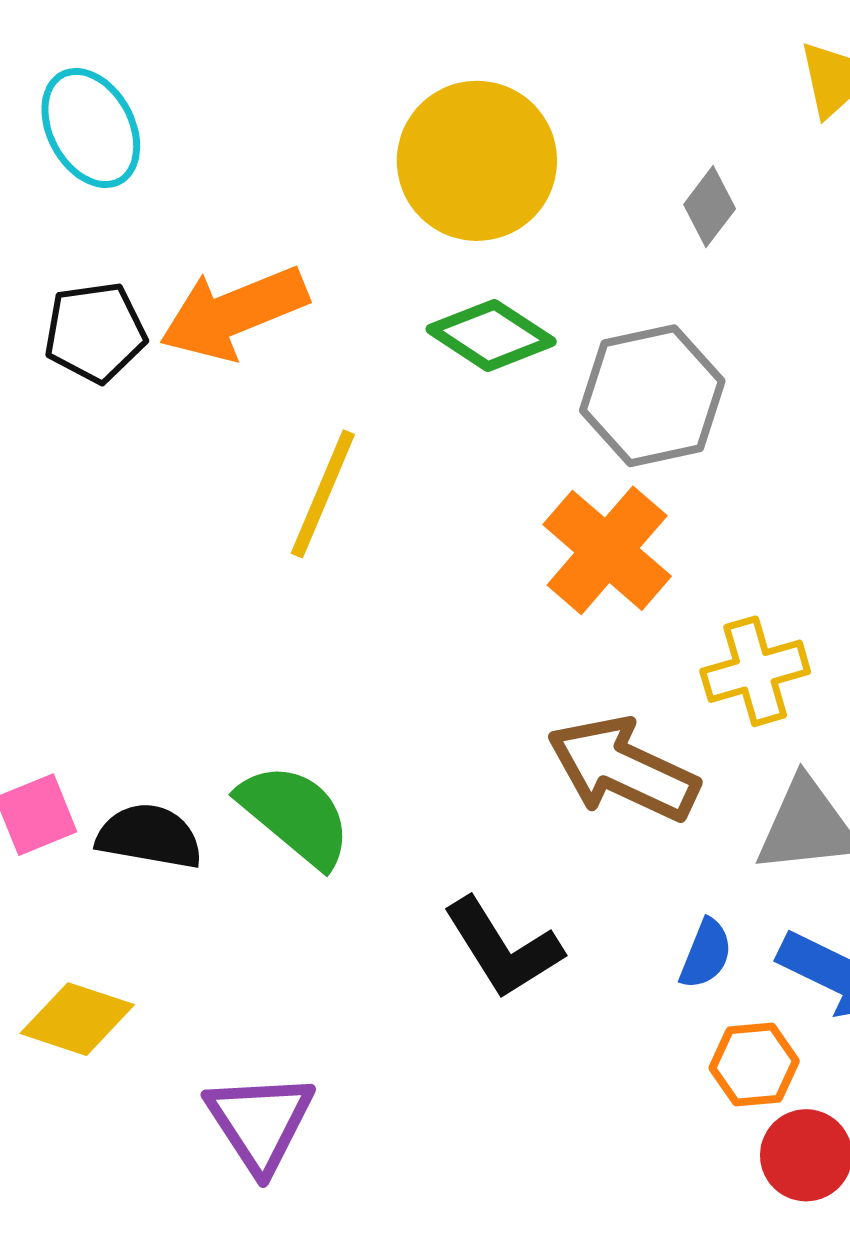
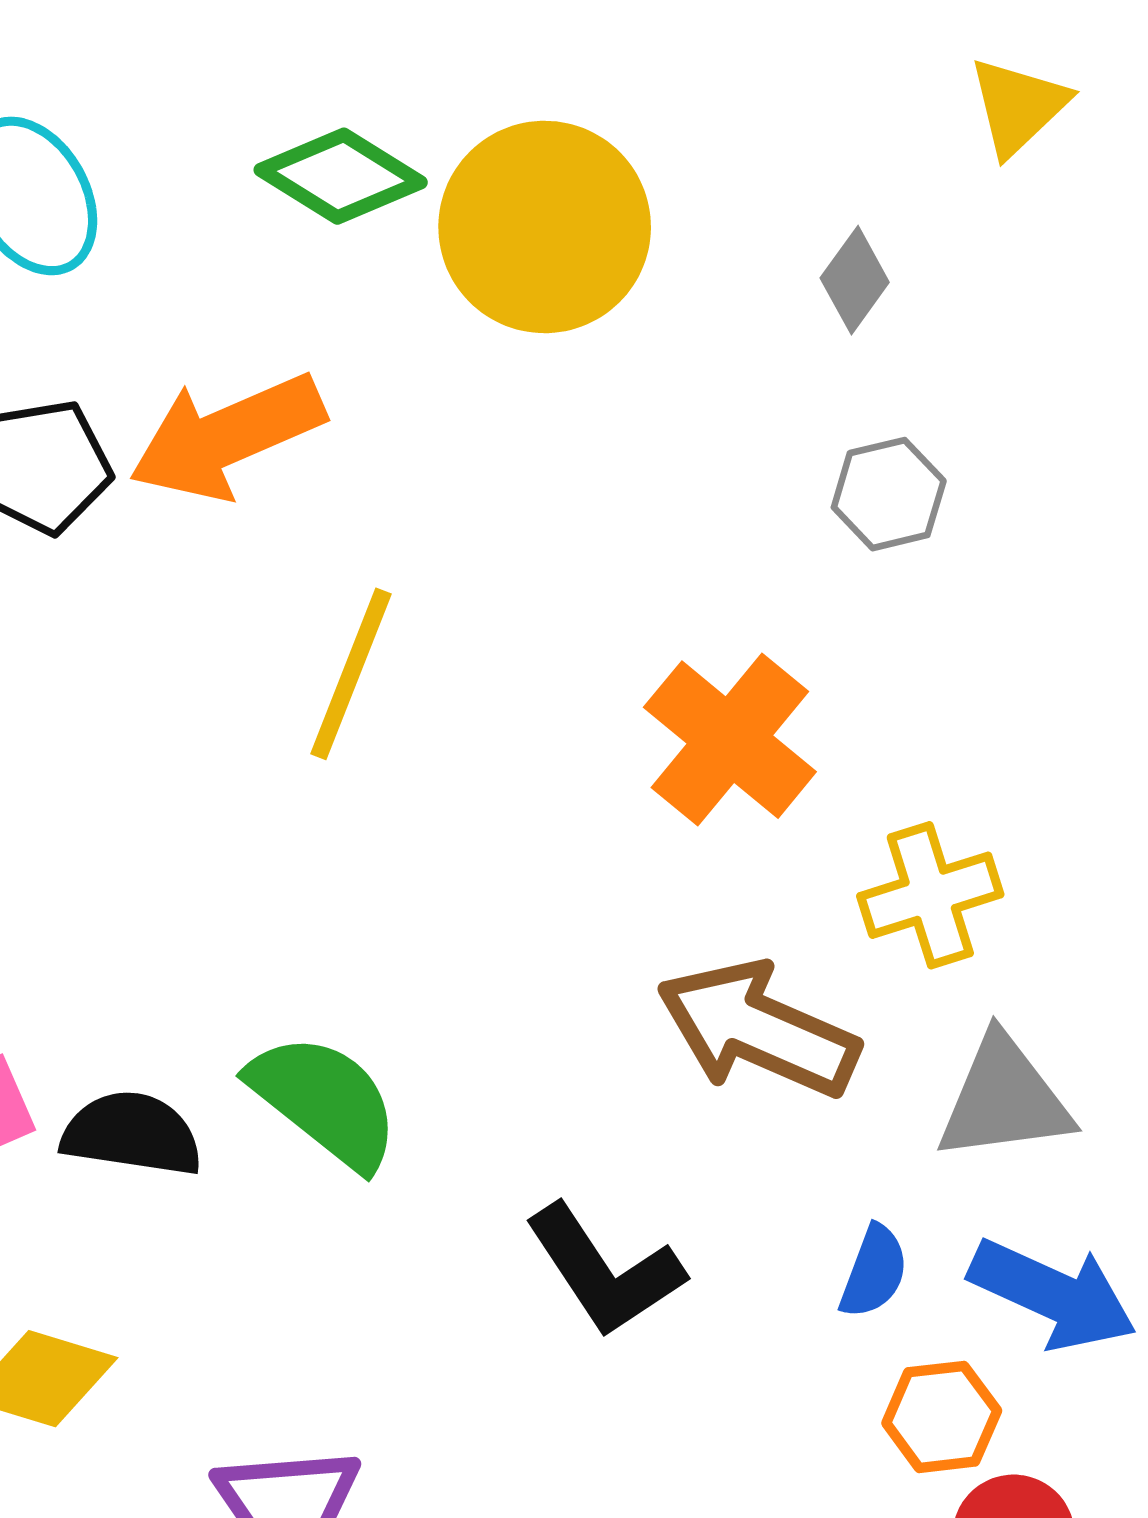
green diamond: (491, 335) -> (341, 176), moved
gray hexagon: (652, 396) -> (889, 494), moved, size x0.6

